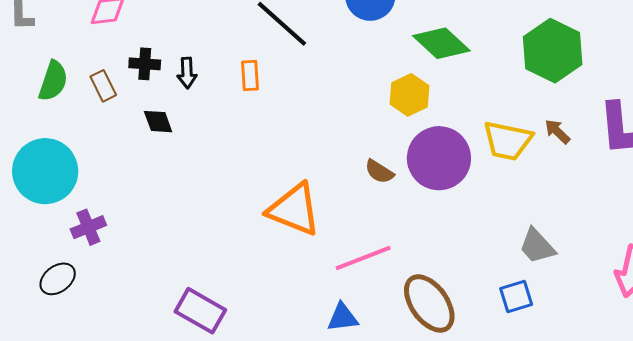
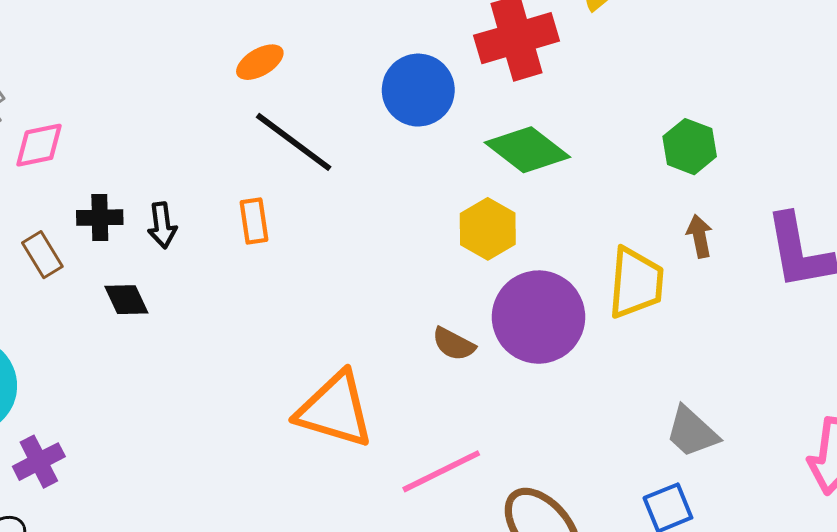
green hexagon: (553, 51) -> (690, 147), size x0.6
brown arrow: (557, 132) -> (700, 236), moved, turned 40
yellow trapezoid: (508, 141) -> (636, 283), turned -92

